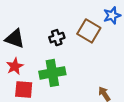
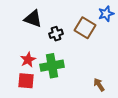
black triangle: (15, 39) -> (33, 19), moved
red star: (15, 66) -> (28, 60), moved

